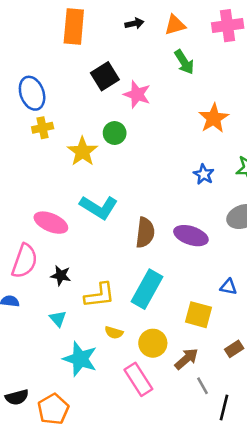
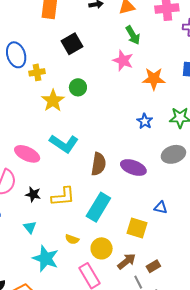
pink star: (137, 94) -> (123, 61), moved
orange star: (214, 118) -> (154, 79), turned 30
yellow cross: (43, 128) -> (37, 72), moved
yellow L-shape: (99, 295) -> (63, 197), moved
brown rectangle: (234, 349) -> (153, 266), moved

